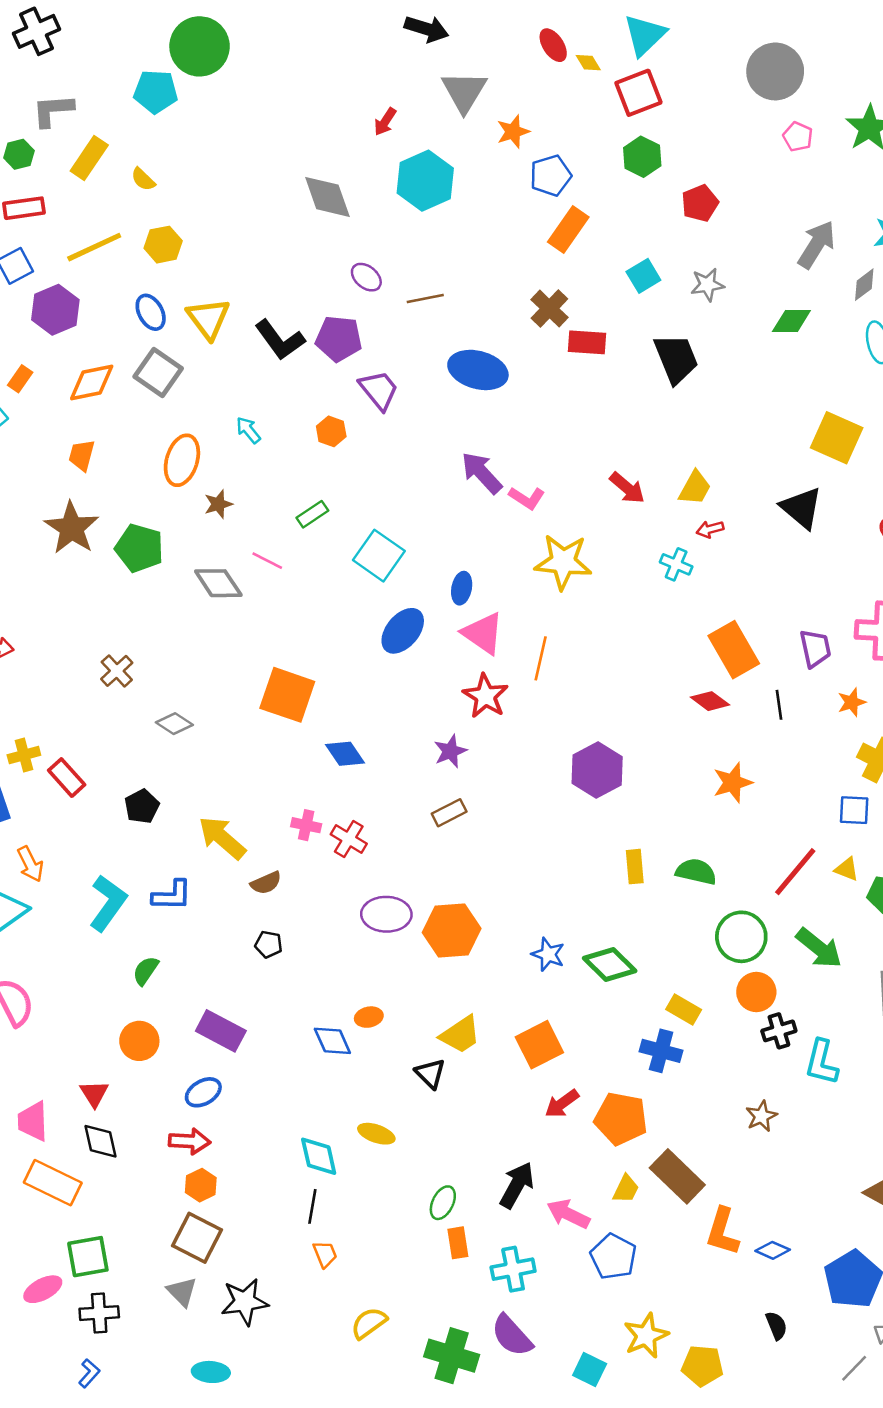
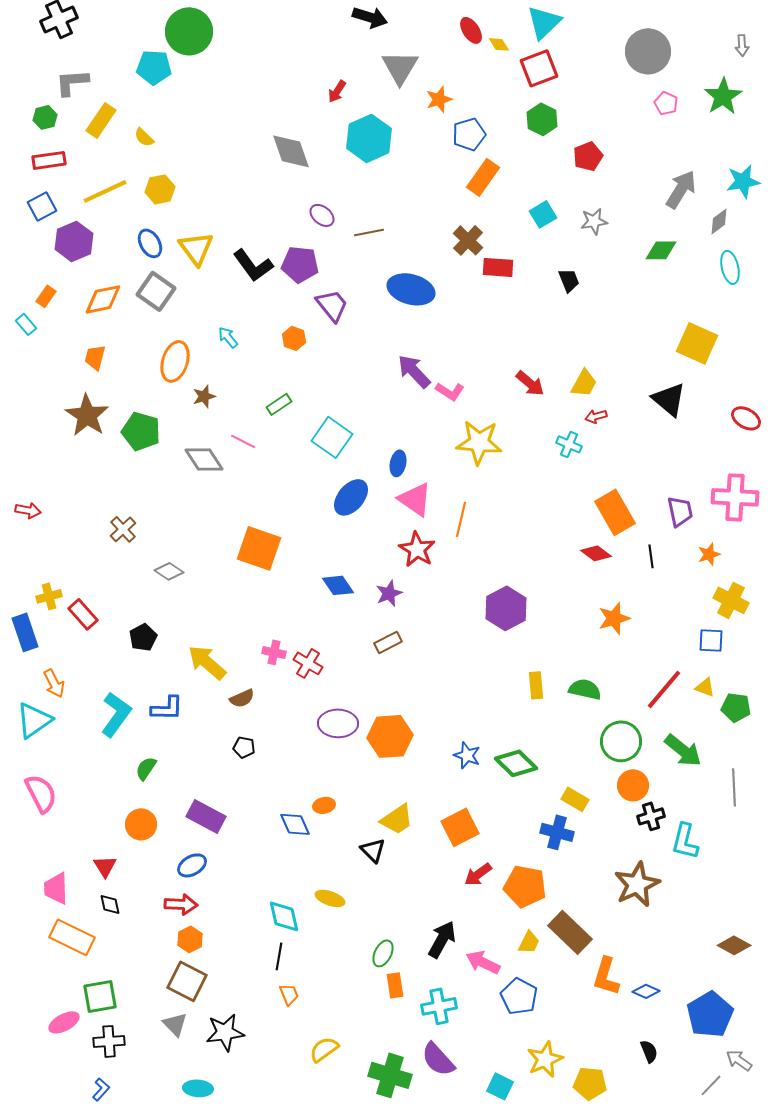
black trapezoid: (676, 359) -> (569, 280), size x0.6
blue diamond: (345, 754) -> (338, 585), moved
brown star: (761, 1116) -> (637, 884), size x1.8
black diamond: (100, 1141) -> (110, 904), size x0.7

